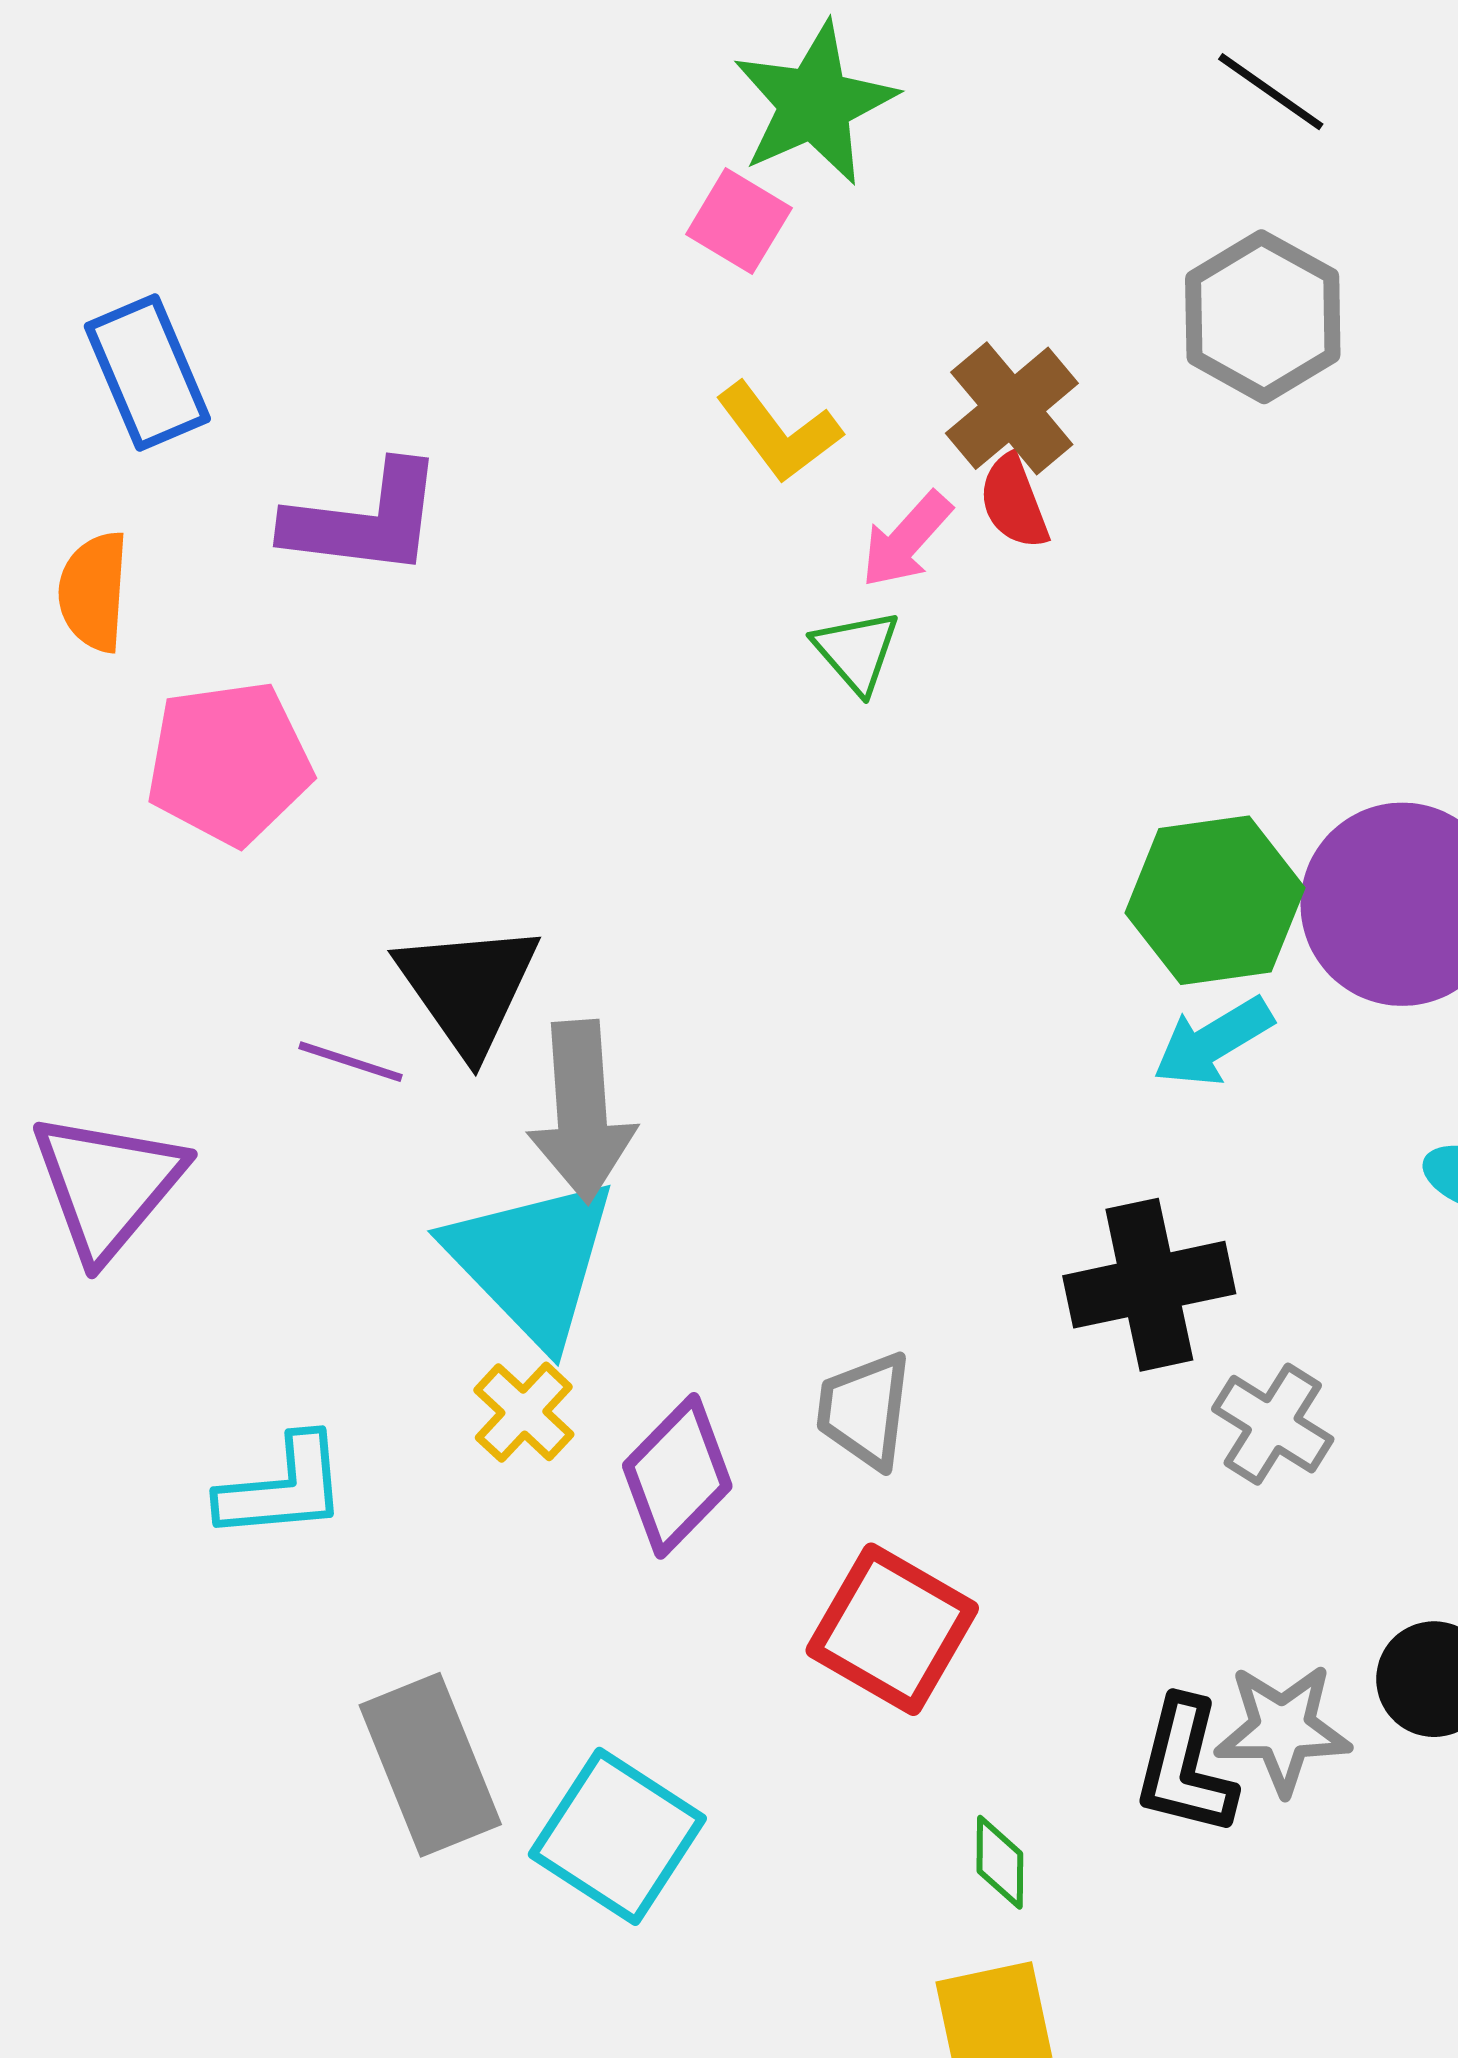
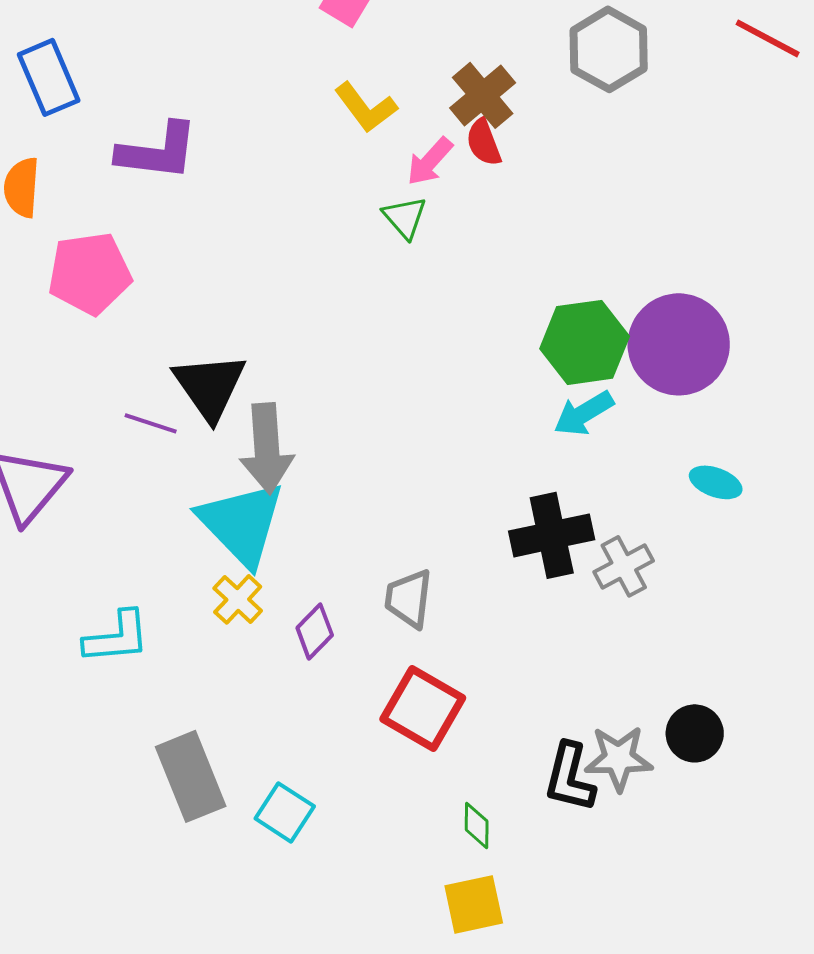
gray cross: (1273, 1424) -> (624, 566), moved, turned 30
purple diamond: (677, 1476) -> (315, 631), size x0.7
cyan square: (617, 1836) -> (285, 812), size x0.7

